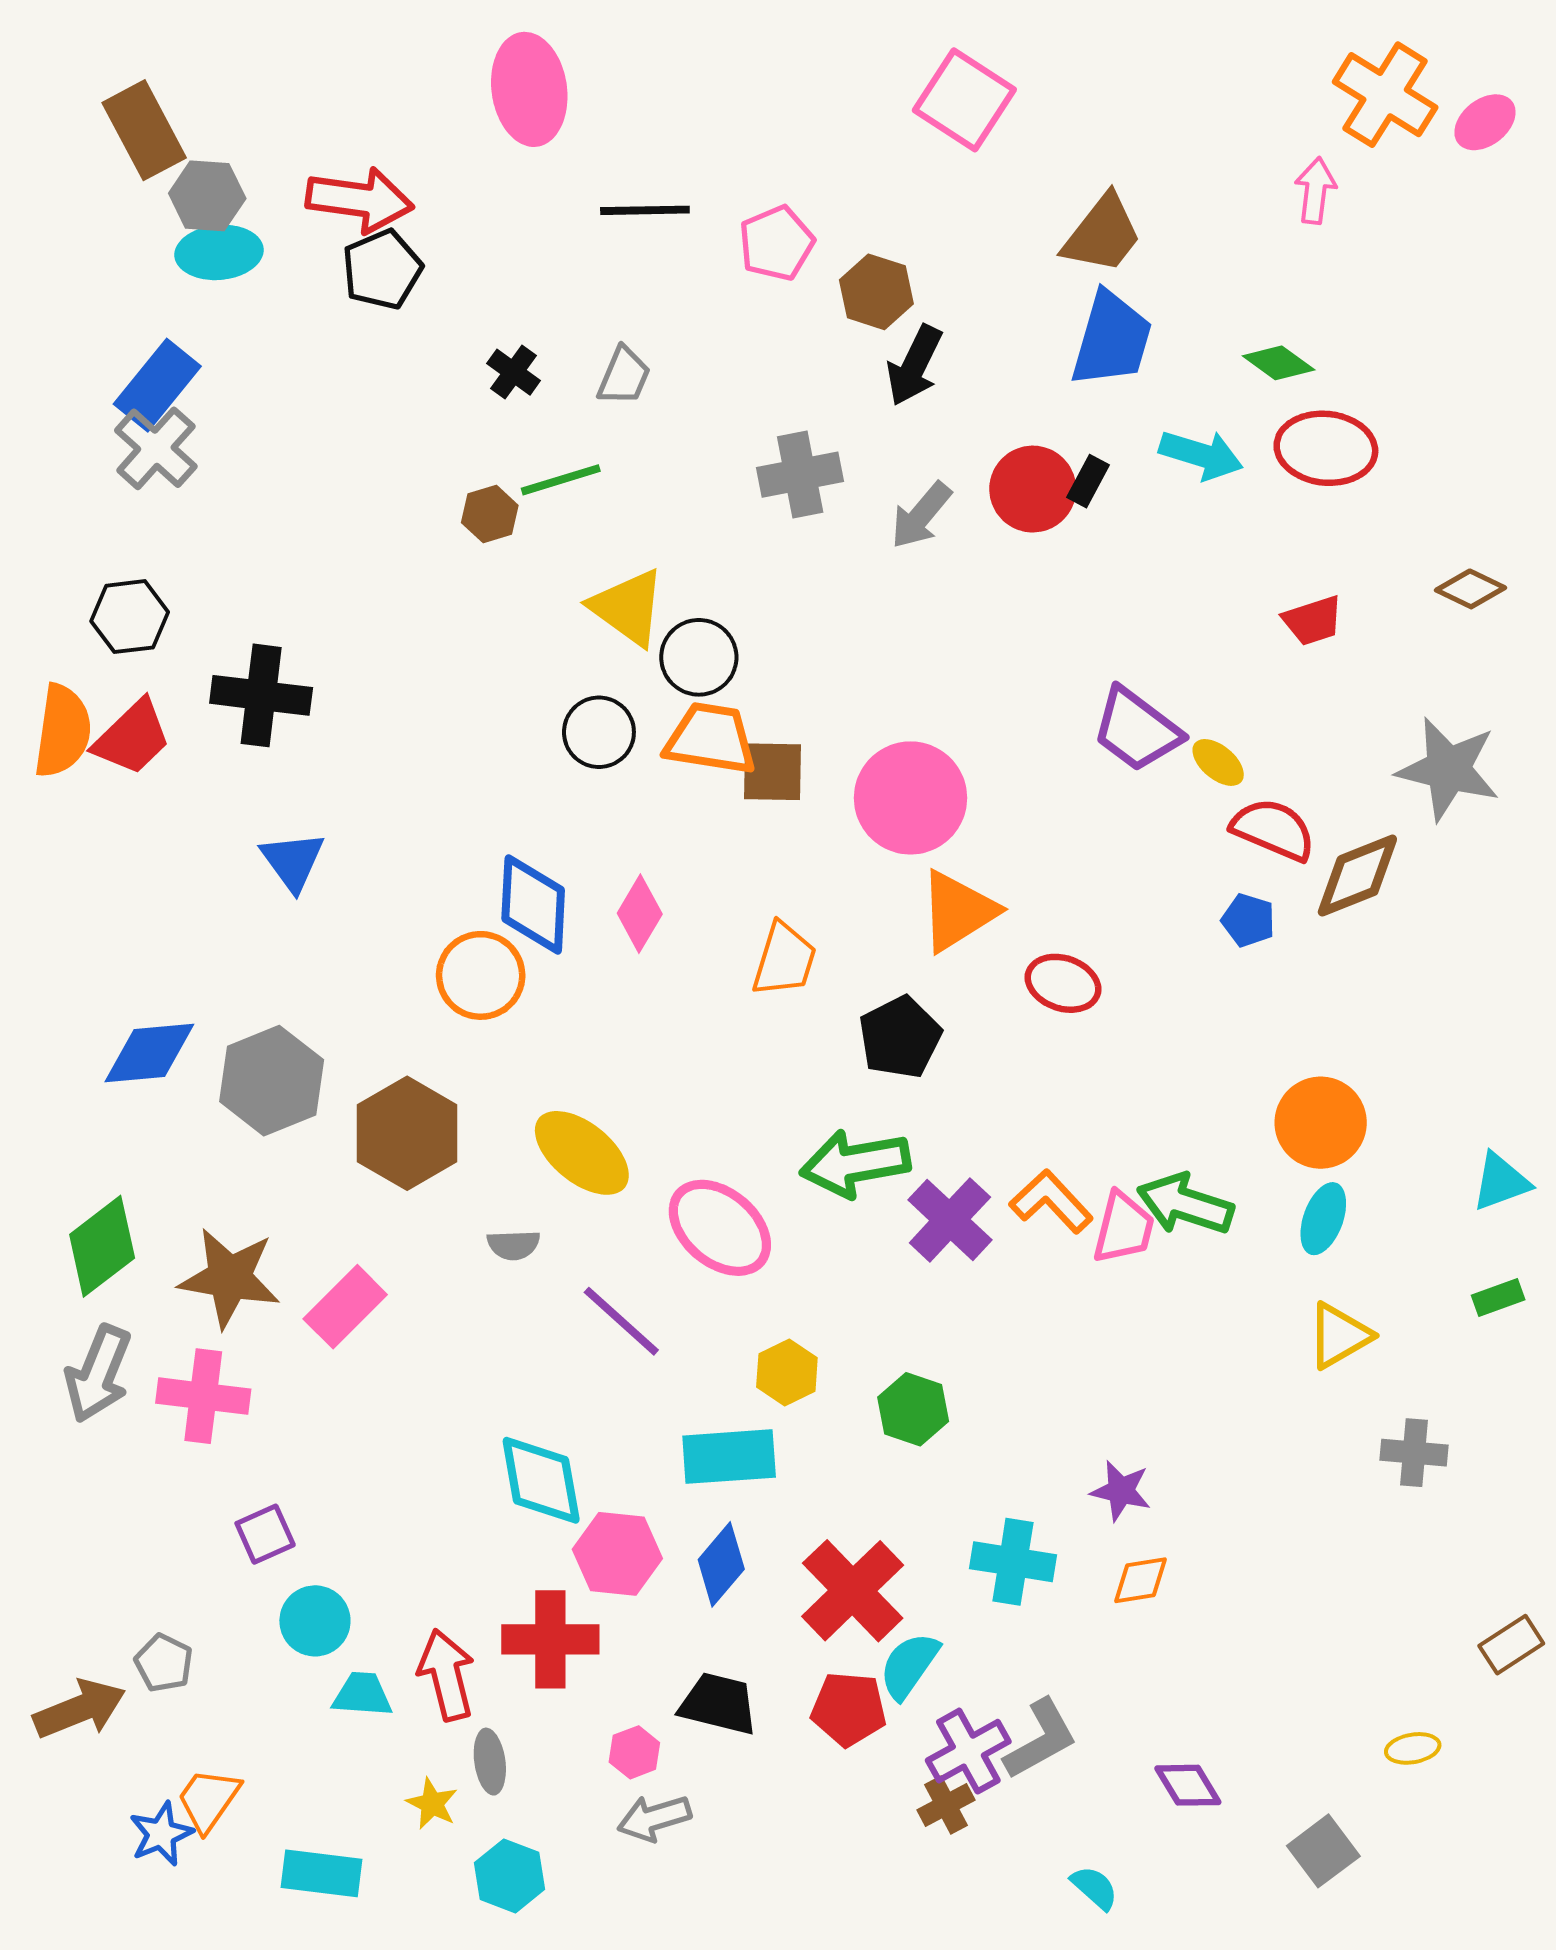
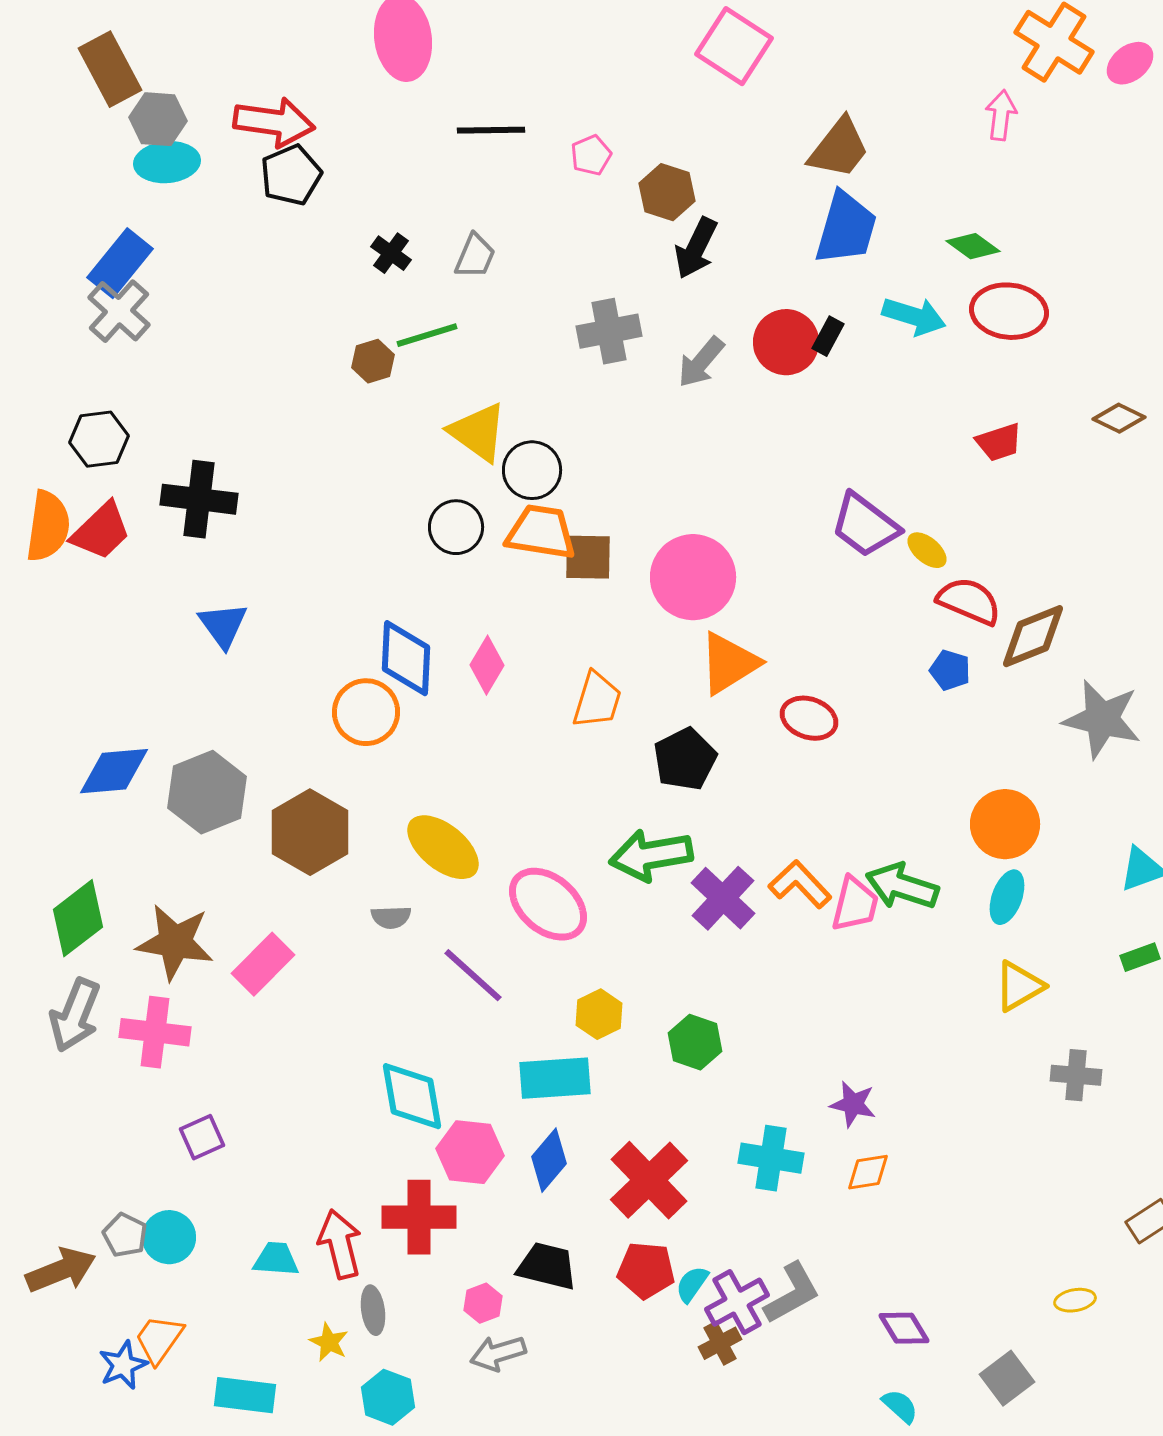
pink pentagon: (776, 243) -> (591, 155), size x0.7
gray star: (1448, 769) -> (1102, 719), moved
cyan circle: (315, 1621) -> (169, 1237), moved
cyan semicircle: (909, 1666) -> (692, 1284), moved, size x0.7
cyan semicircle: (1095, 1888) -> (900, 1406), moved

